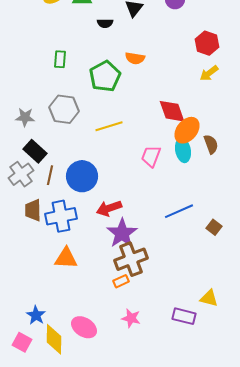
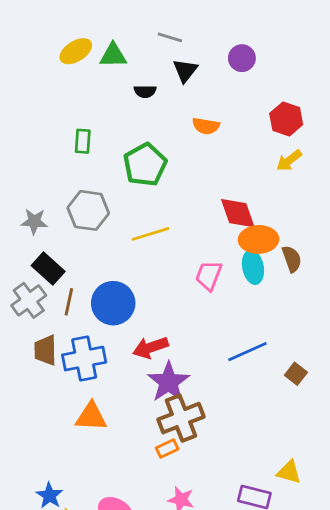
orange semicircle: (135, 58) -> (206, 126), moved
orange ellipse: (187, 130) -> (259, 239), turned 48

